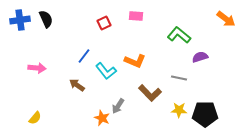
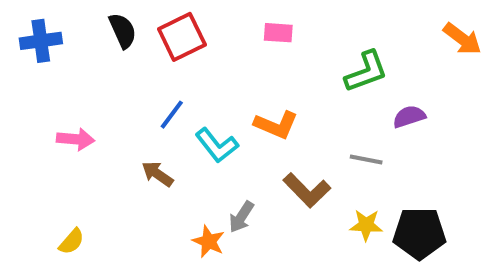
black semicircle: (46, 19) -> (123, 31), moved
red square: (104, 23) -> (182, 37), moved, size x1.6
green L-shape: (179, 35) -> (366, 72), turned 120

